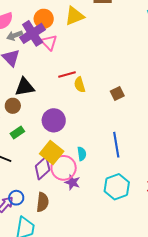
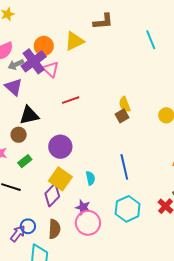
yellow semicircle: (80, 85) -> (125, 104), moved
pink circle: (64, 168) -> (88, 223), moved

